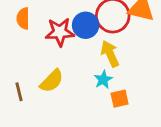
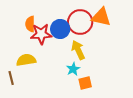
orange semicircle: (23, 18) -> (30, 24), moved
yellow semicircle: (52, 81) -> (26, 60), moved, turned -144

